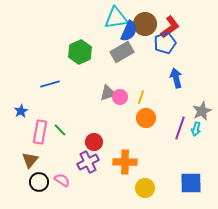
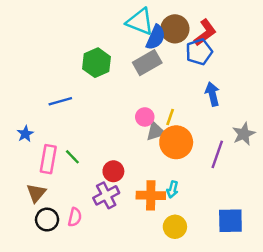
cyan triangle: (116, 18) -> (140, 22), turned 30
gray triangle: (108, 93) -> (156, 131), moved
orange circle: (146, 118) -> (176, 142), size x1.4
cyan arrow: (196, 129) -> (173, 189), moved
pink semicircle: (62, 180) -> (75, 217), turned 70

